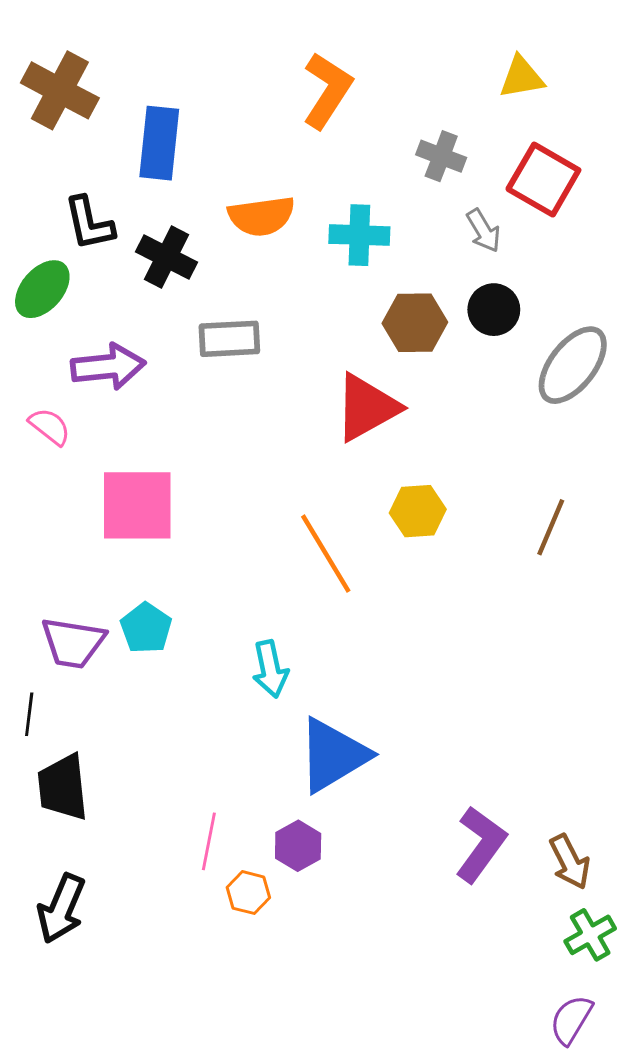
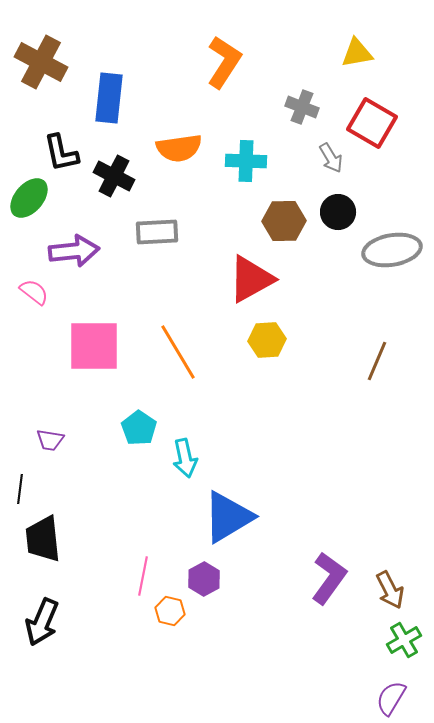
gray ellipse: (573, 365) -> (392, 250), turned 42
yellow hexagon: (418, 511) -> (267, 340), moved
orange line: (326, 554) -> (178, 352), moved
cyan pentagon: (146, 628) -> (139, 428), moved
purple trapezoid: (73, 643) -> (50, 440), size x0.6

